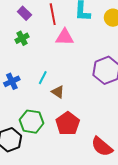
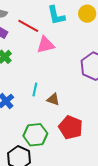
red line: (53, 14) -> (28, 26), turned -35

